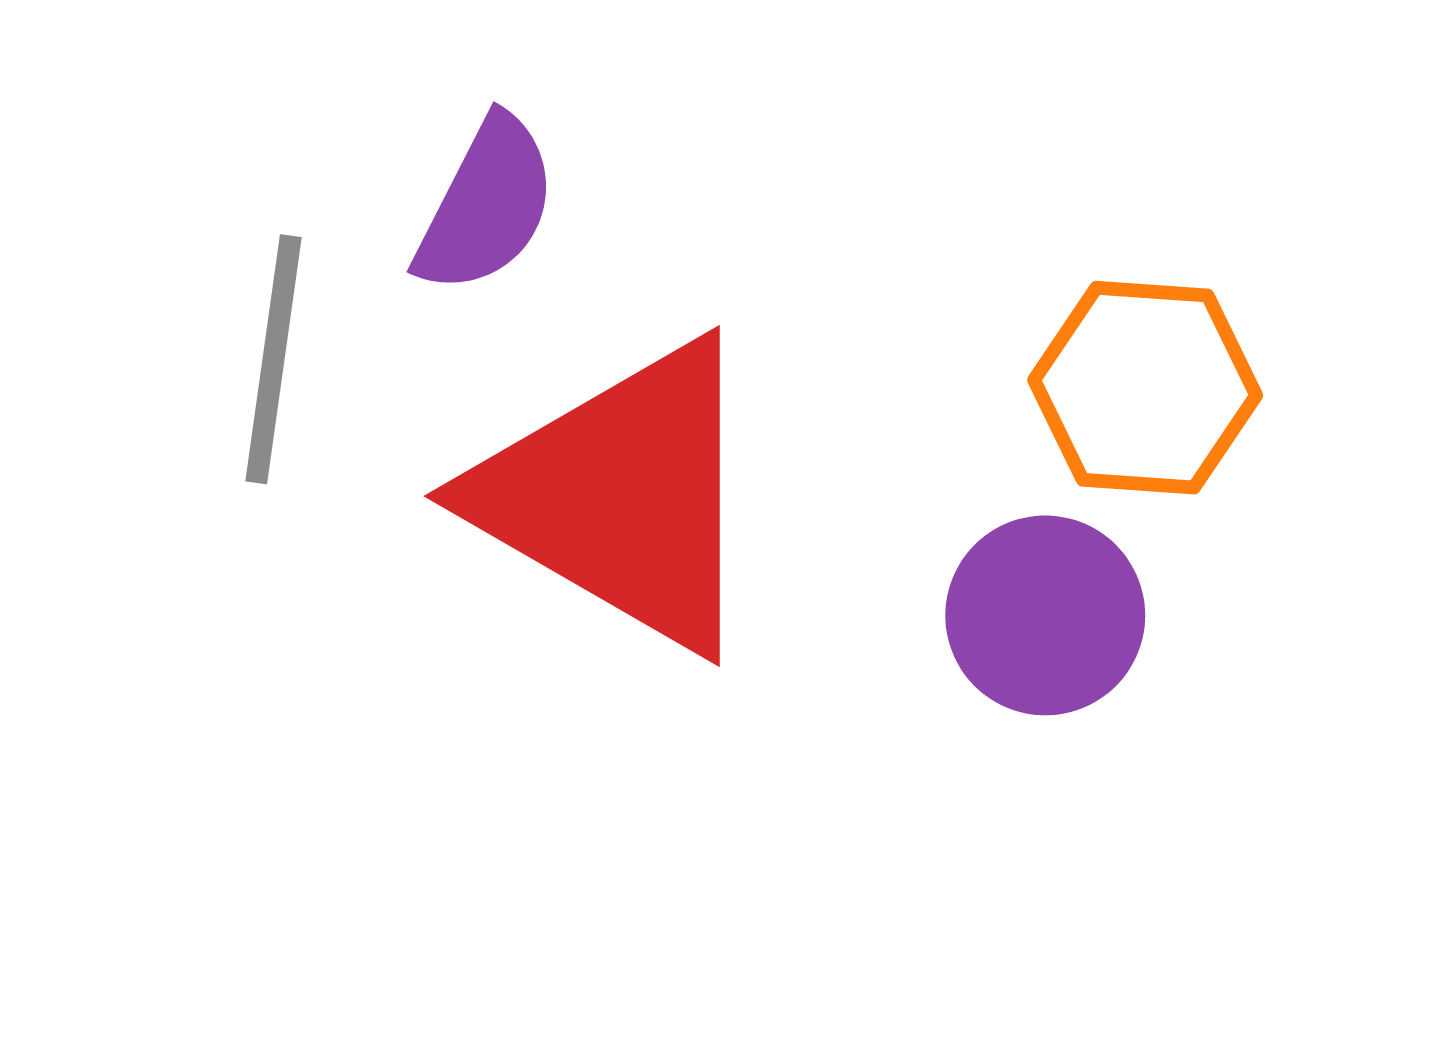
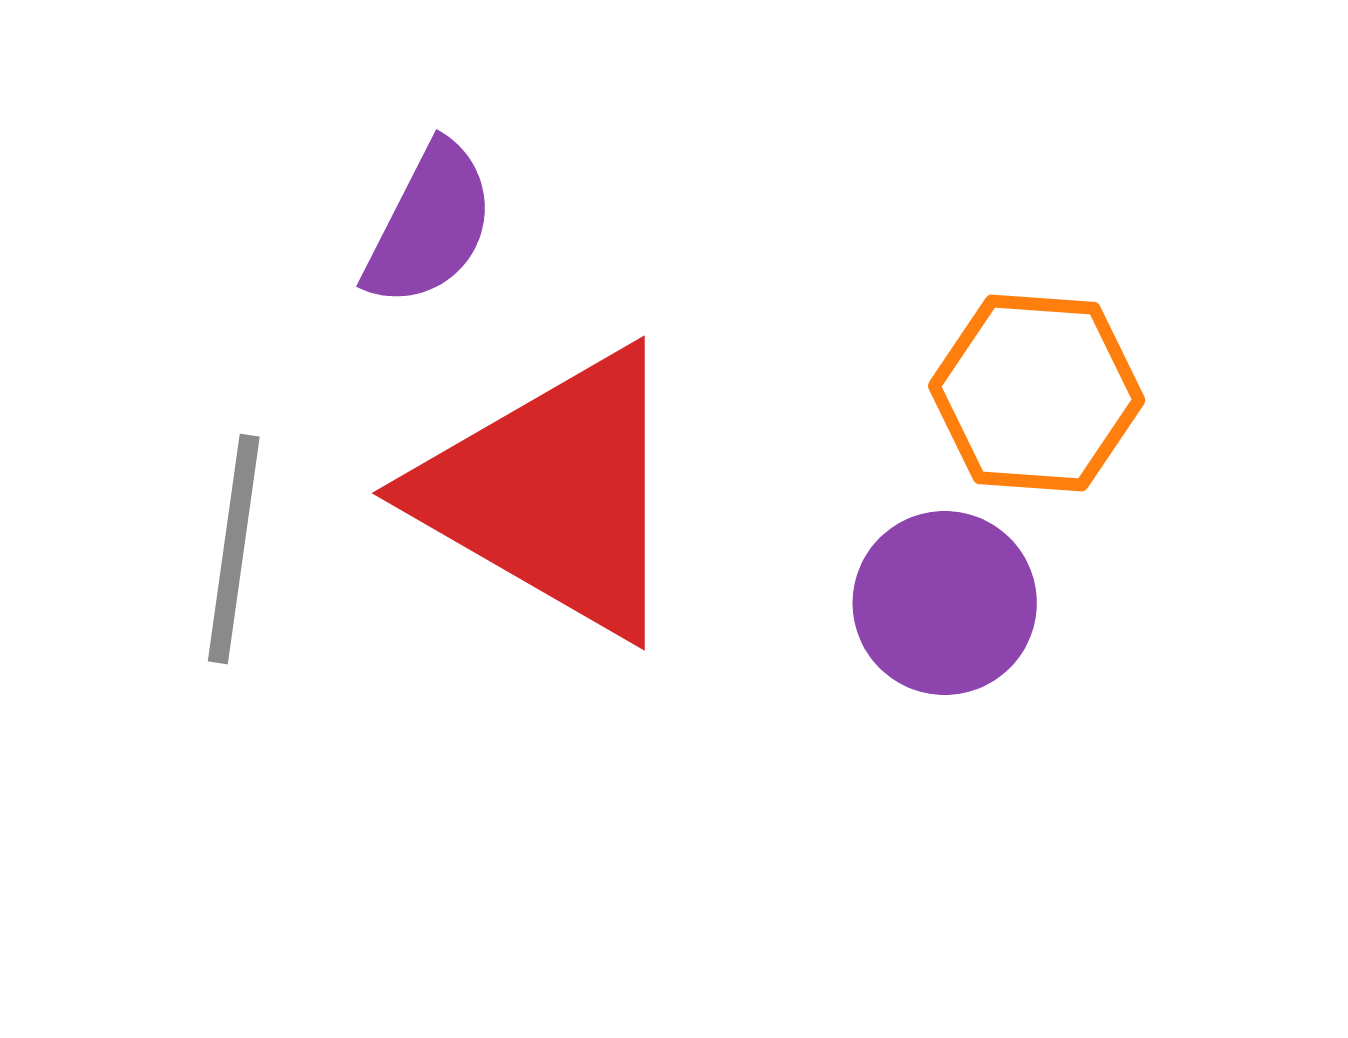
gray line: (274, 359) -> (234, 549), moved

